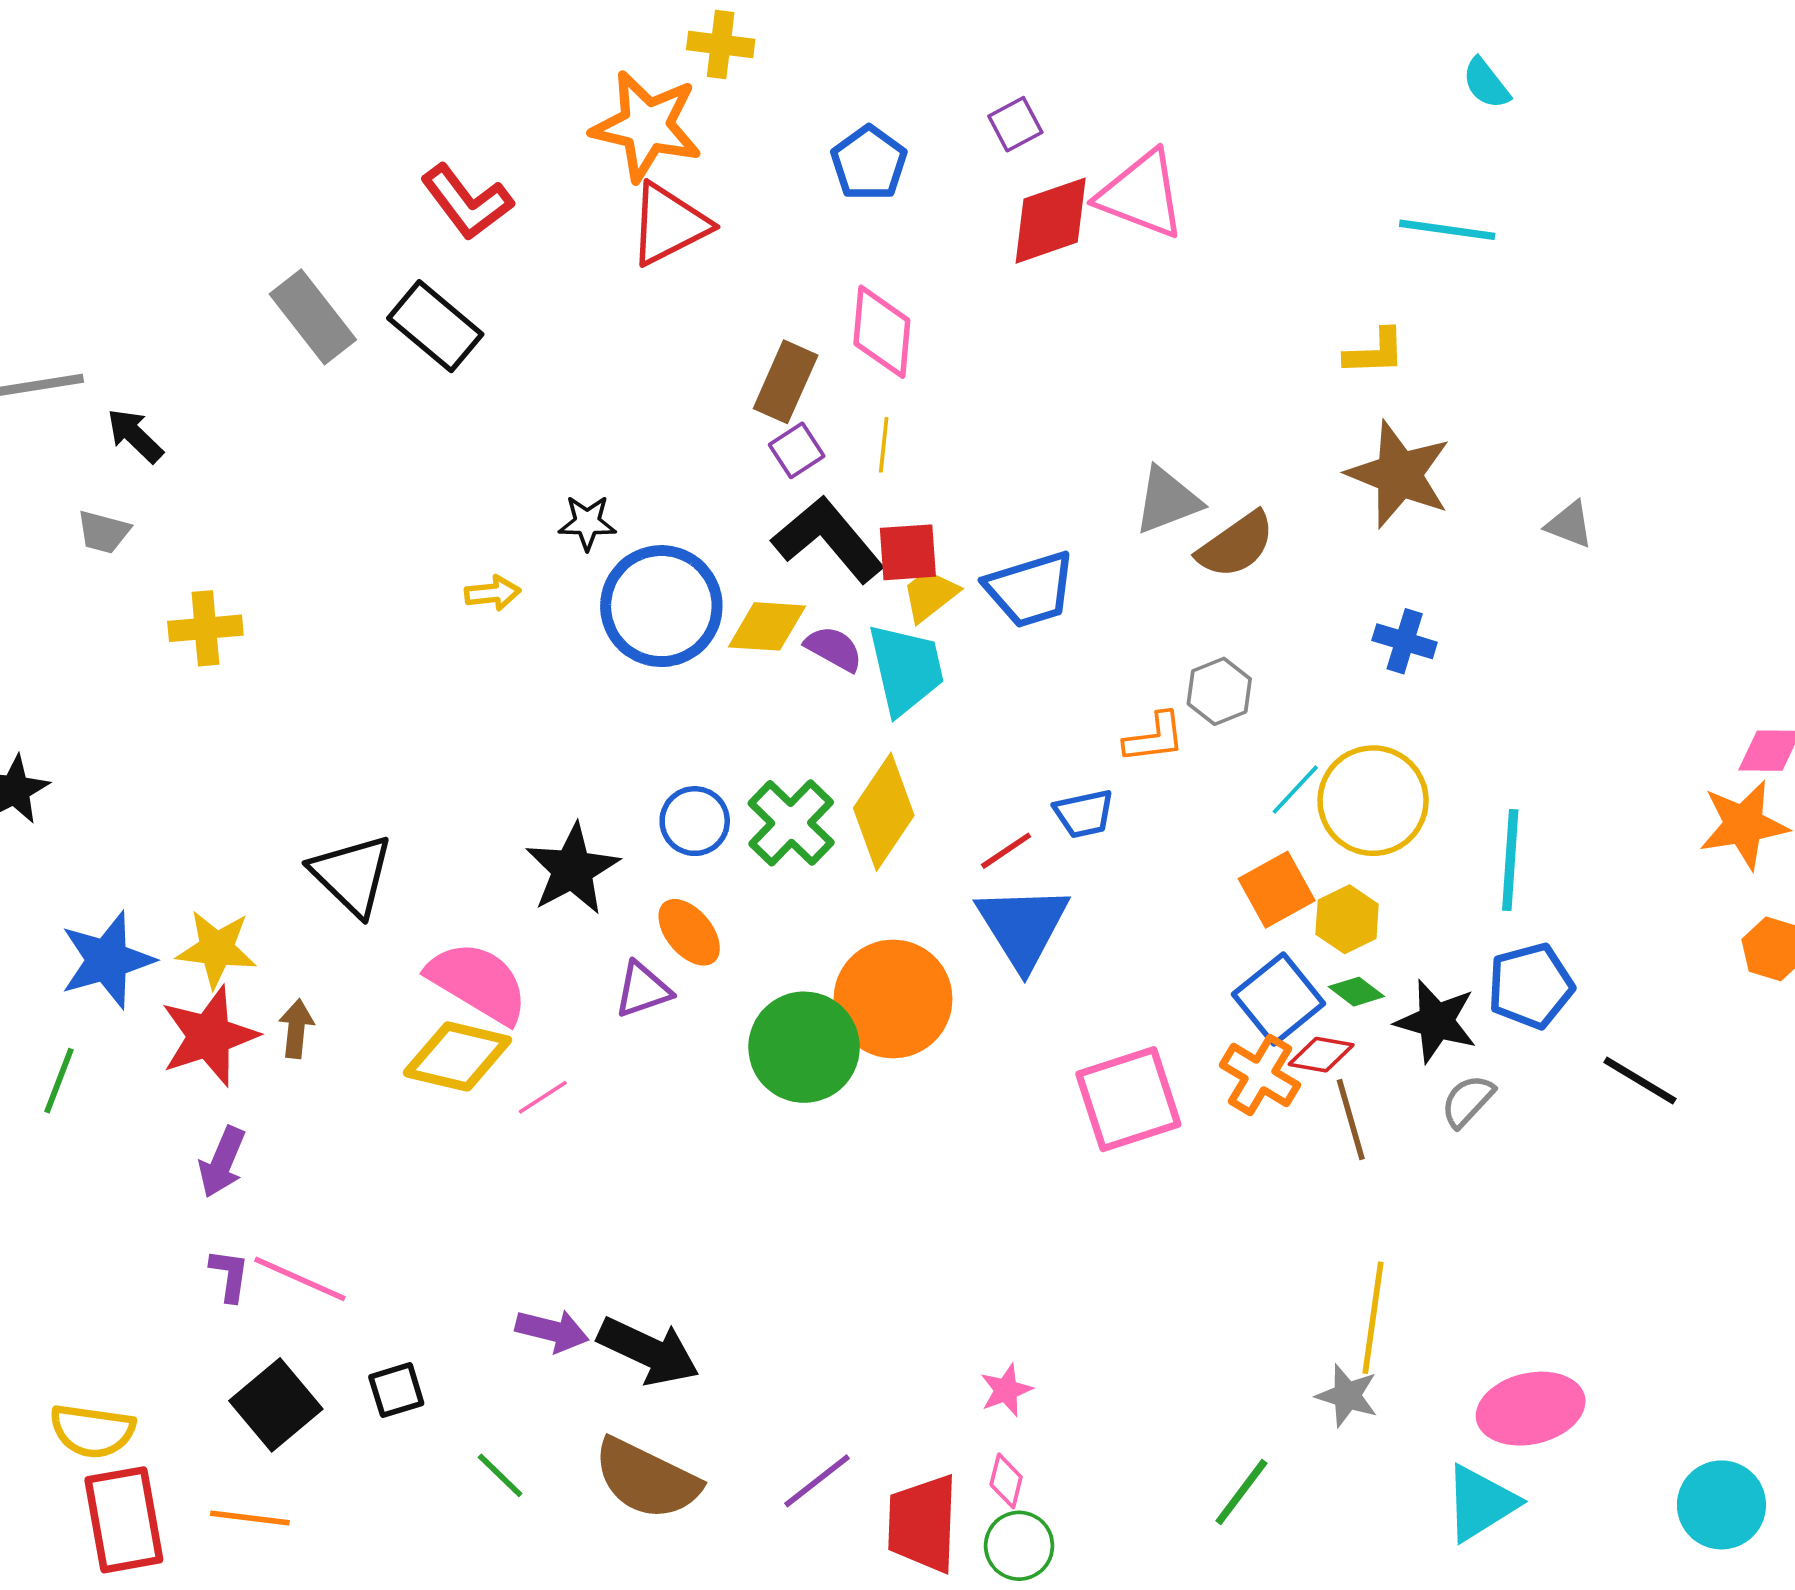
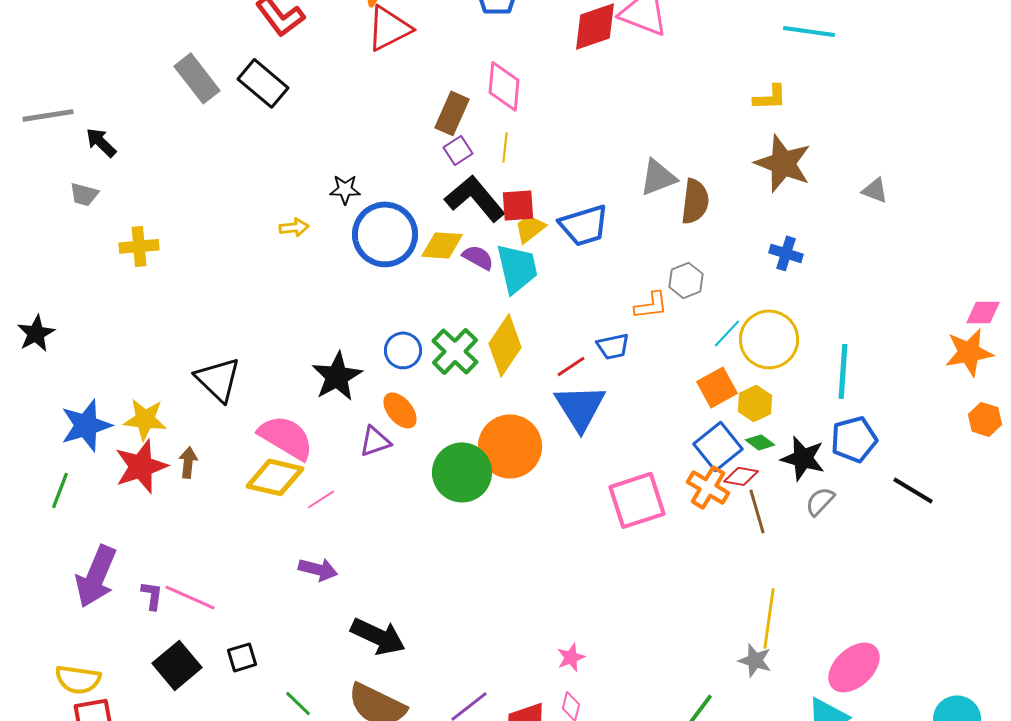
brown semicircle: (1236, 545) -> (695, 201), turned -48
purple arrow: (222, 1162) -> (96, 576), moved, size x1.6
purple arrow: (552, 1331) -> (318, 569), moved
pink ellipse: (1531, 1409) -> (854, 667), turned -30

